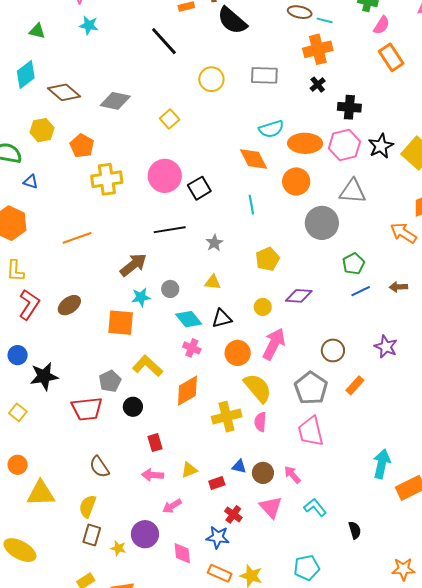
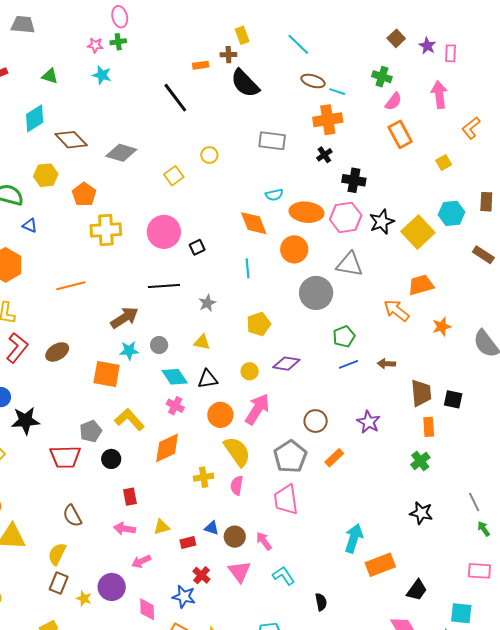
yellow circle: (211, 79) -> (209, 155), moved, size x0.7
cyan semicircle: (271, 129) -> (274, 195), size x0.7
black square: (199, 188) -> (197, 247), size x0.7
yellow cross: (227, 417) -> (204, 477), size x0.7

